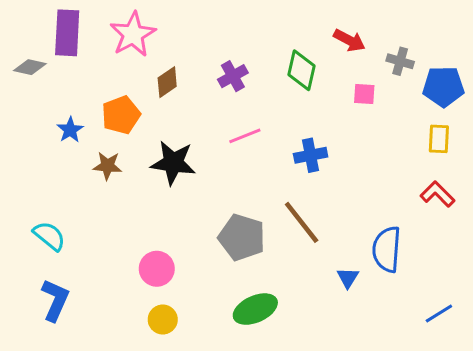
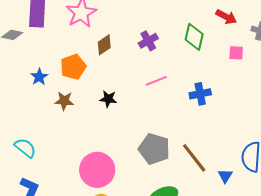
black star: (173, 163) -> (108, 99), size x0.6
brown line: (302, 222) -> (194, 158), moved
pink circle: (157, 269) -> (97, 170), size x1.5

